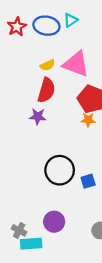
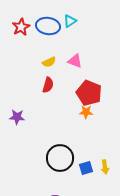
pink triangle: (76, 64) -> (75, 61), size x0.6
red semicircle: (46, 90) -> (48, 85), size x0.7
purple star: (38, 117) -> (17, 117), moved

